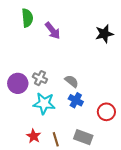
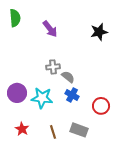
green semicircle: (27, 18) -> (15, 18), moved
gray cross: (40, 78) -> (53, 67), moved, turned -32
purple circle: (18, 83) -> (17, 93), moved
red star: (34, 136) -> (22, 129), moved

